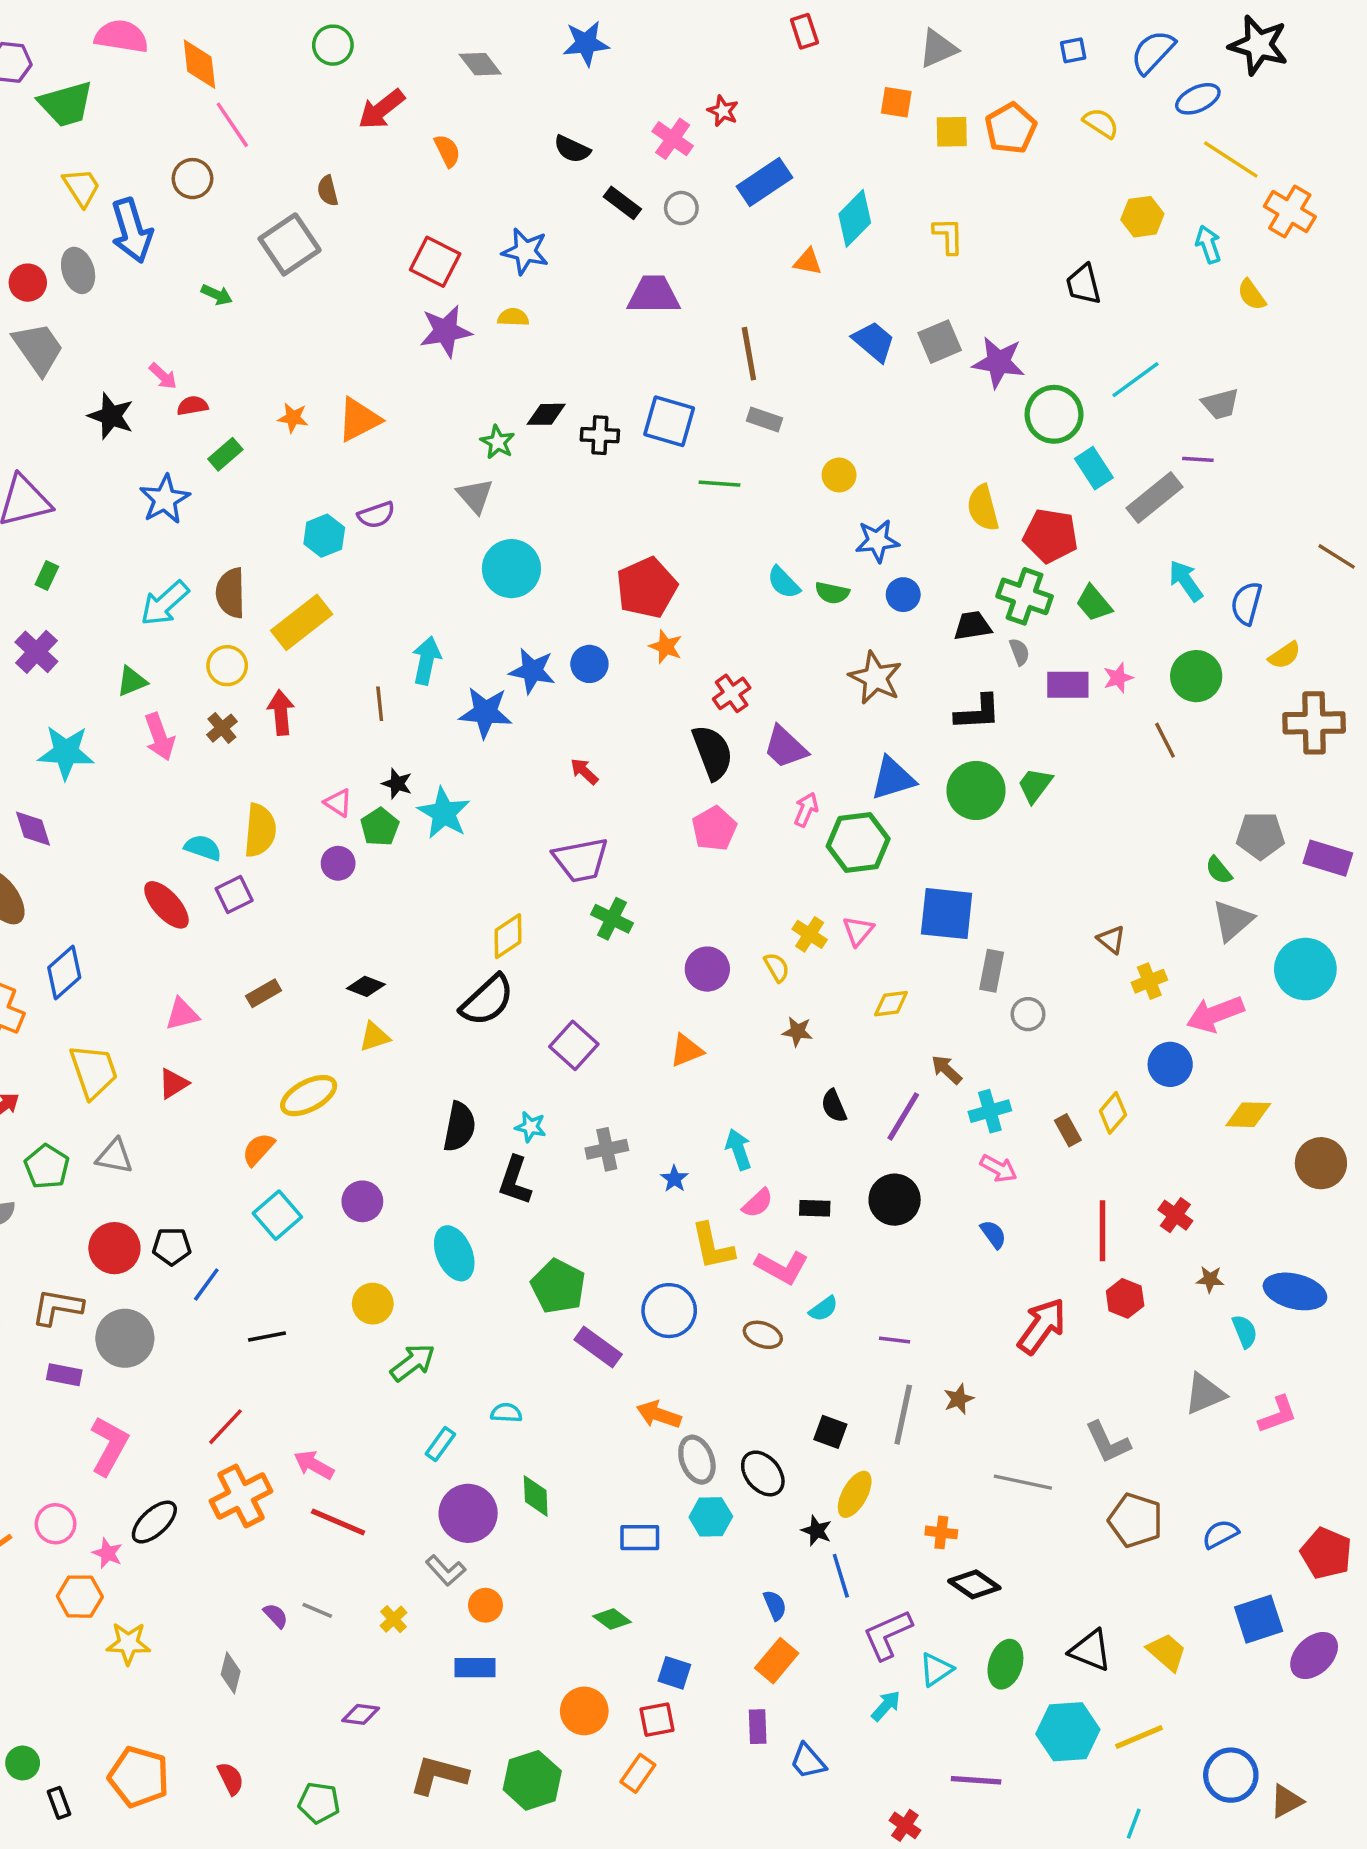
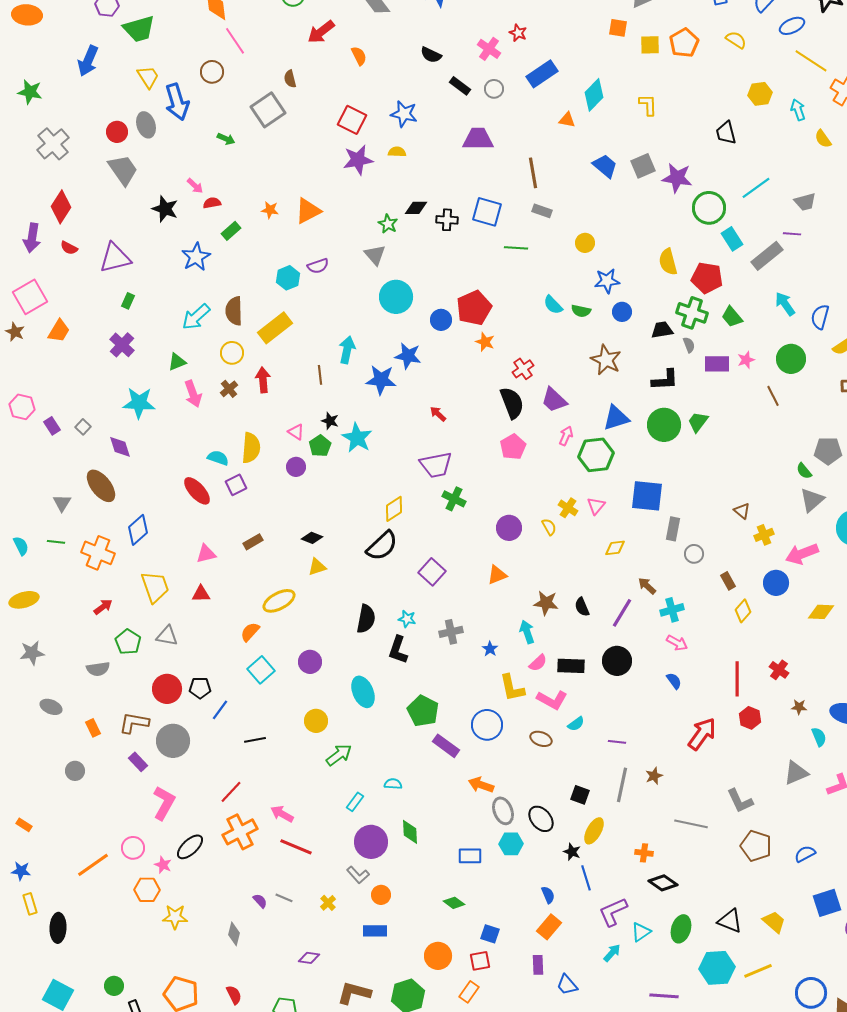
blue circle: (589, 664) -> (441, 320), moved
brown star: (797, 1031) -> (546, 603), moved, size x1.4
red triangle: (173, 1083) -> (201, 594), turned 30
brown rectangle: (1068, 1130) -> (728, 581), moved
black rectangle: (815, 1208) -> (571, 666), size x1.5
purple rectangle: (64, 1375) -> (138, 762), turned 36

